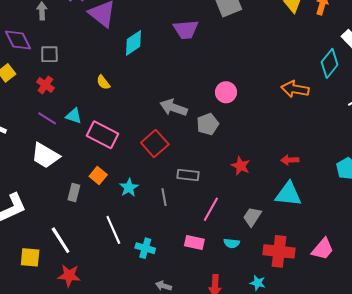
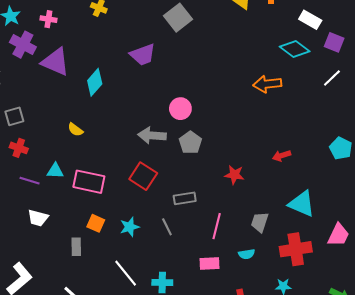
cyan diamond: (330, 63) -> (295, 49), turned -76
pink circle: (226, 92) -> (180, 109), moved
white trapezoid: (45, 156) -> (38, 218), size x0.7
cyan star: (129, 188) -> (130, 227), turned 30
cyan triangle: (288, 194) -> (302, 204), moved, turned 32

